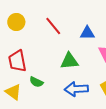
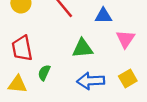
green semicircle: (36, 82) -> (44, 73), turned 88
yellow triangle: (13, 92) -> (17, 84), turned -30

